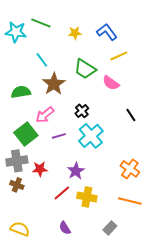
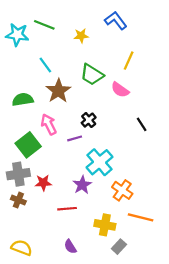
blue L-shape: (107, 32) -> (116, 21), moved
yellow line: (119, 56) -> (129, 61), turned -42
pink arrow: (45, 115) -> (49, 124), turned 102
purple line: (59, 136) -> (75, 138), moved
cyan cross: (91, 136) -> (99, 162), moved
orange cross: (130, 169) -> (122, 190), moved
red line: (62, 193) -> (67, 209), turned 36
yellow cross: (87, 197) -> (105, 225), moved

